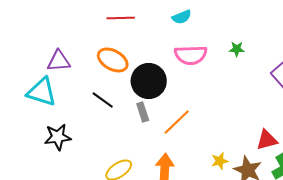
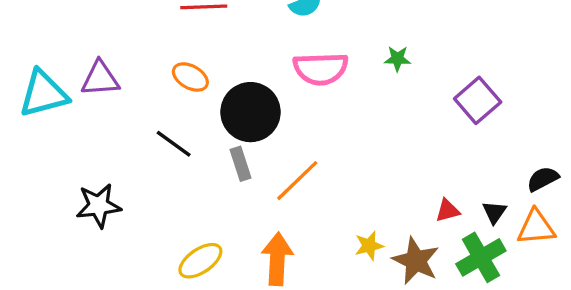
orange ellipse: (113, 60) -> (190, 77), size x0.7
cyan triangle: (42, 92) -> (43, 94), moved, turned -32
red triangle: (267, 140) -> (448, 211), size x0.7

